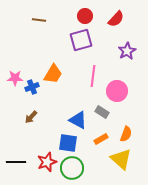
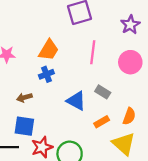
blue cross: (32, 87) -> (46, 74), moved
pink circle: (117, 91) -> (130, 62), moved
brown arrow: (31, 117) -> (24, 97), turned 32
blue square: (68, 143) -> (24, 126), moved

